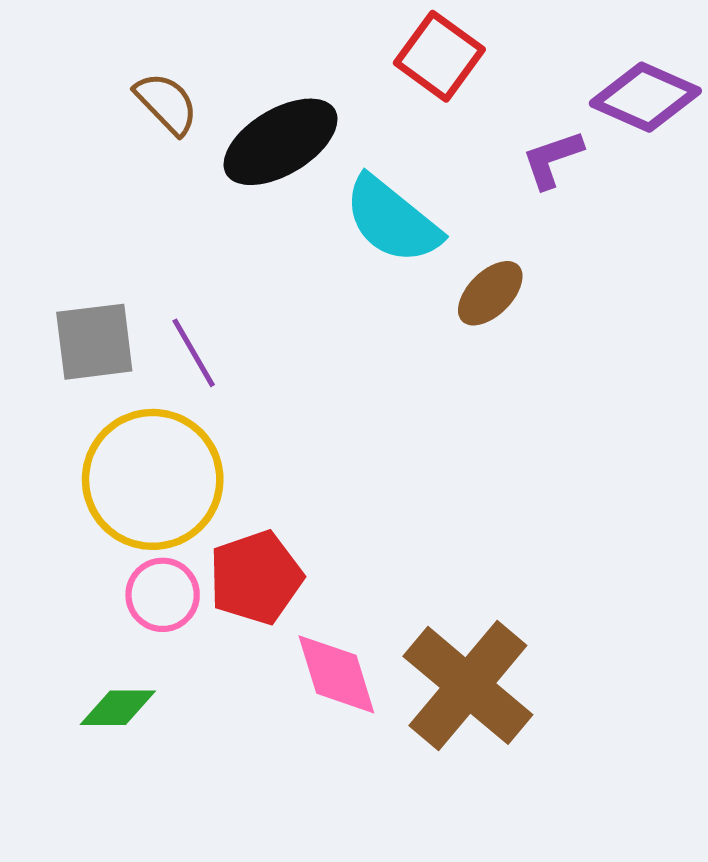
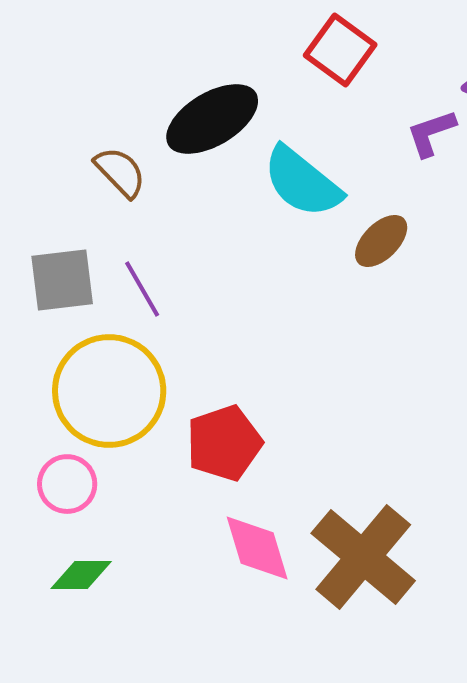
brown semicircle: (166, 103) -> (120, 172), moved
red pentagon: (256, 577) -> (224, 443), moved
pink circle: (163, 595) -> (67, 484), moved

